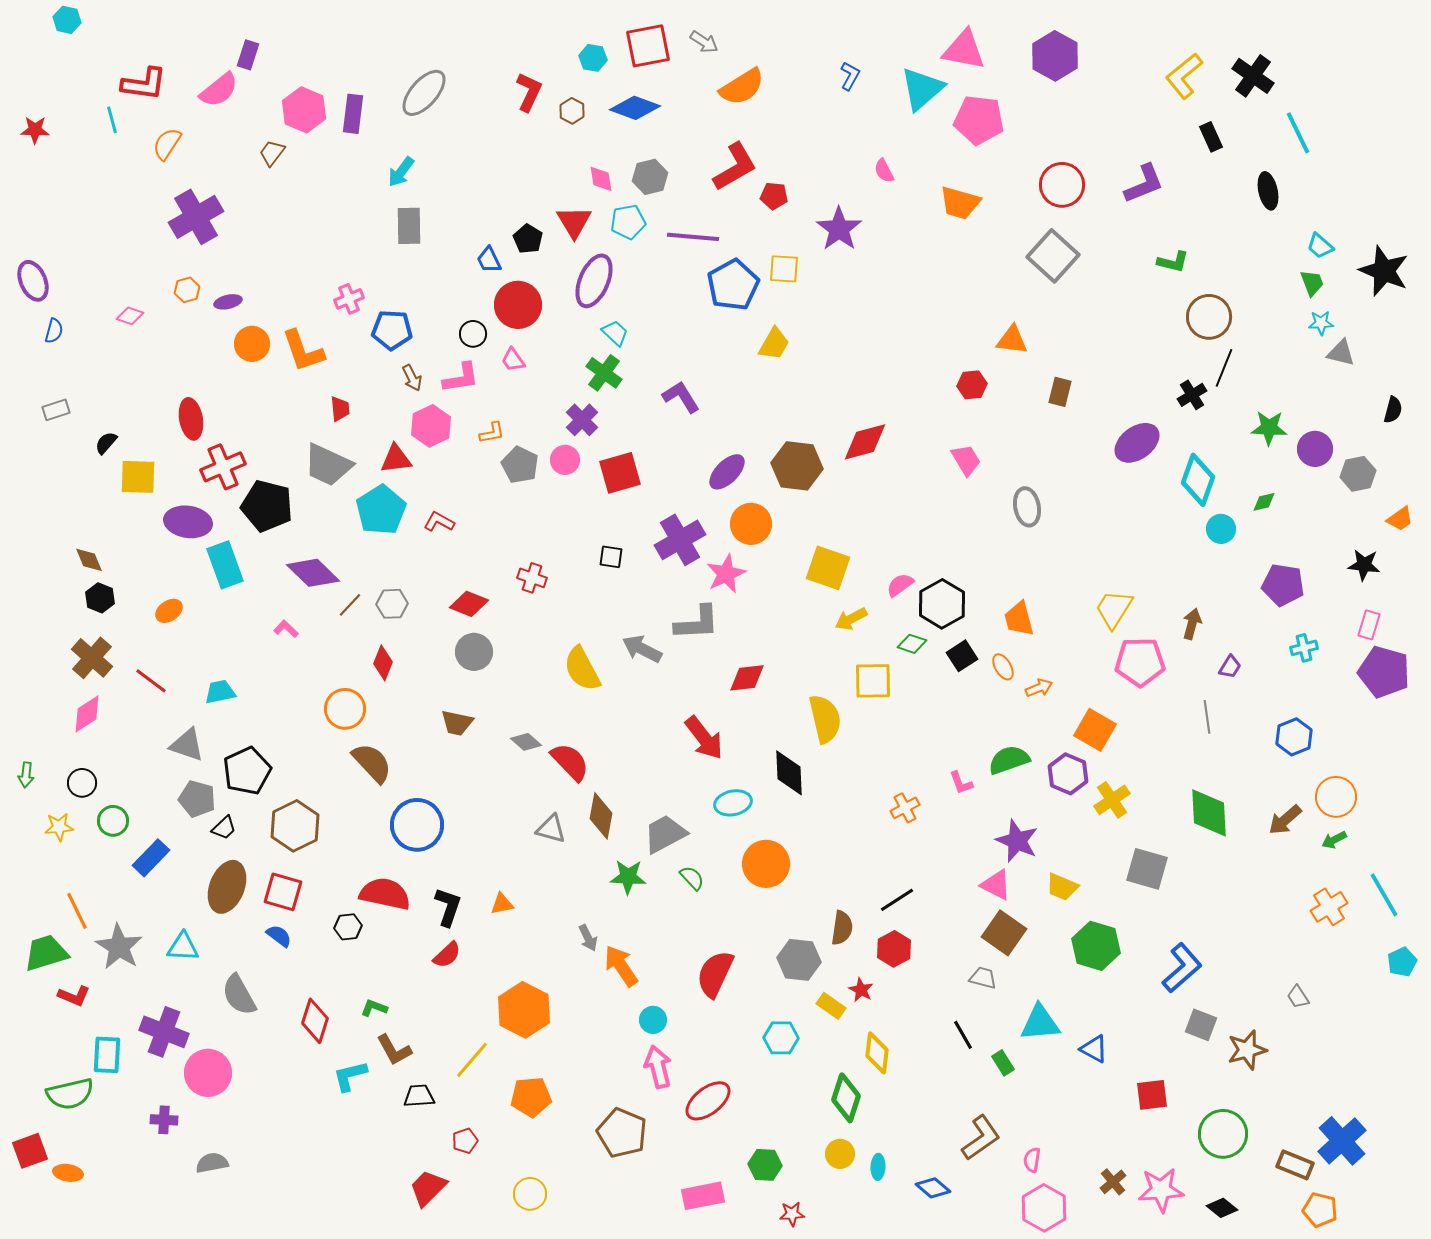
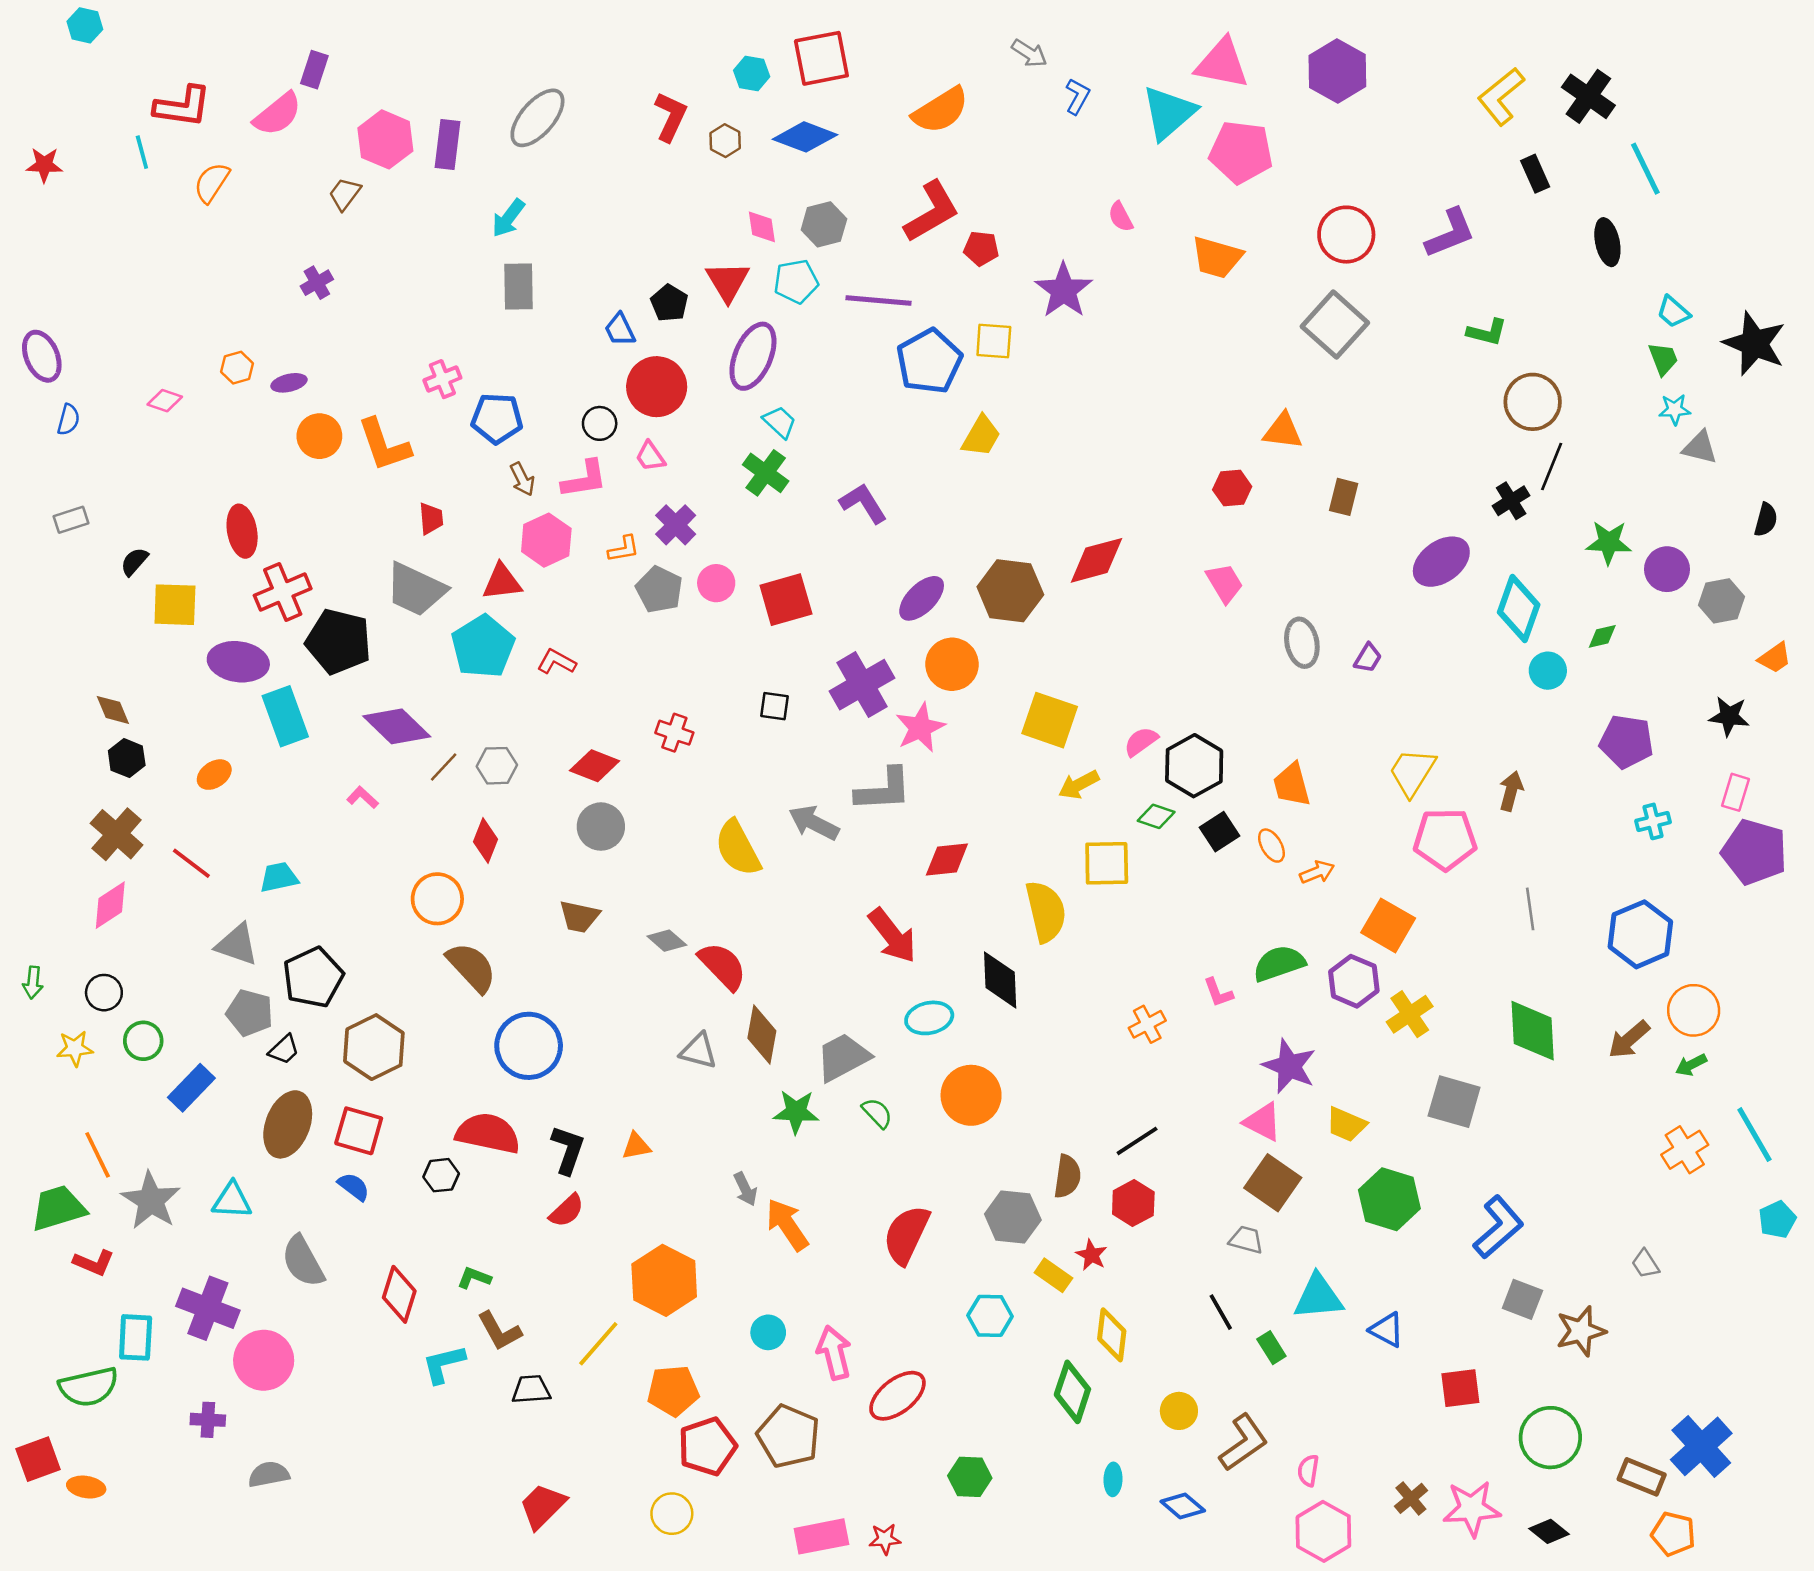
gray arrow: (704, 42) -> (1029, 53), moved
purple cross: (196, 217) -> (317, 283), moved, size x0.5
purple cross: (582, 420) -> (676, 525), moved
purple trapezoid: (1230, 667) -> (1368, 658), moved
blue hexagon: (1294, 737) -> (1640, 934), size x1.4
cyan circle: (653, 1020) -> (768, 1332), moved
red pentagon: (465, 1141) -> (707, 1446), moved, size x1.8
yellow circle: (840, 1154) -> (1179, 1411), moved
pink rectangle: (703, 1196) -> (821, 1536), moved
red star: (792, 1214) -> (885, 1539), moved

